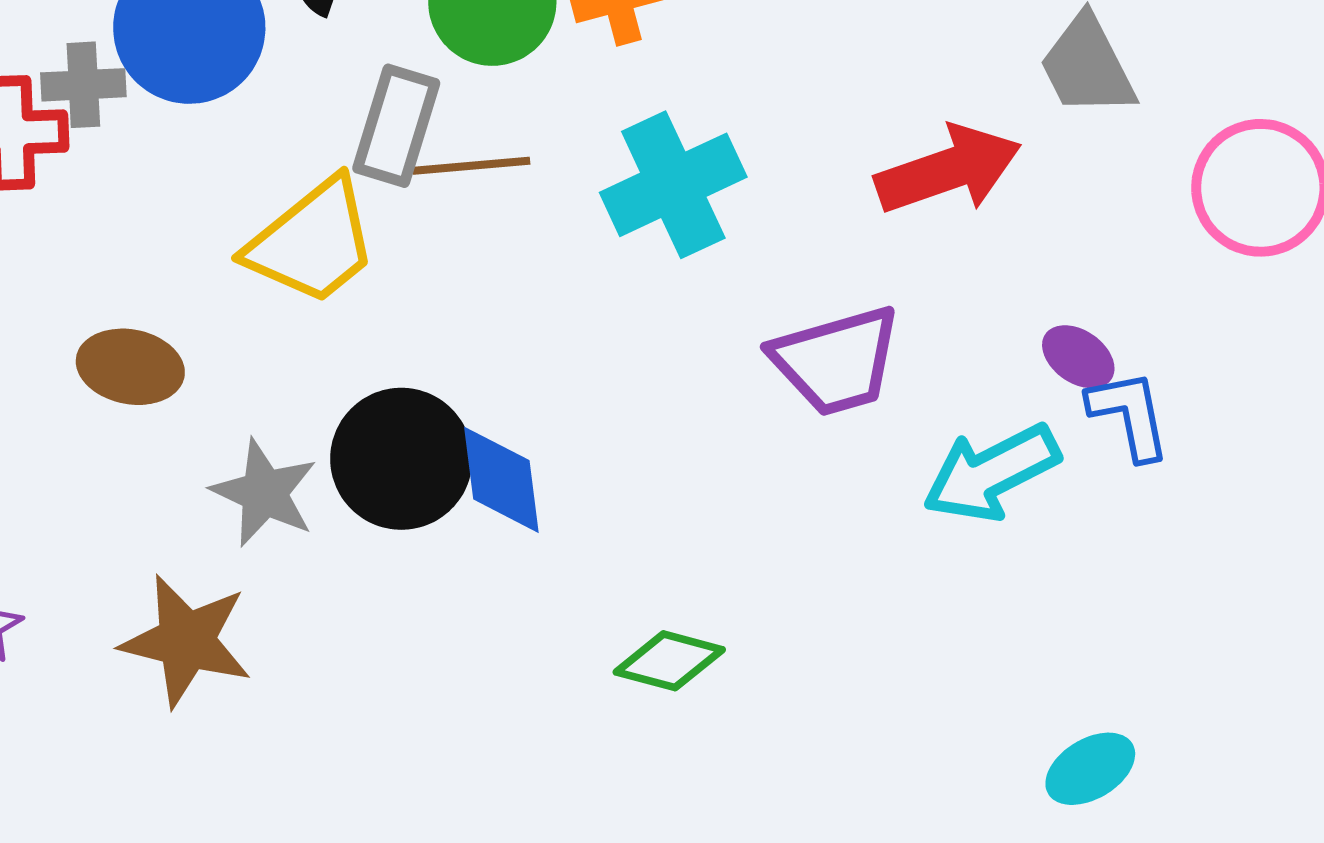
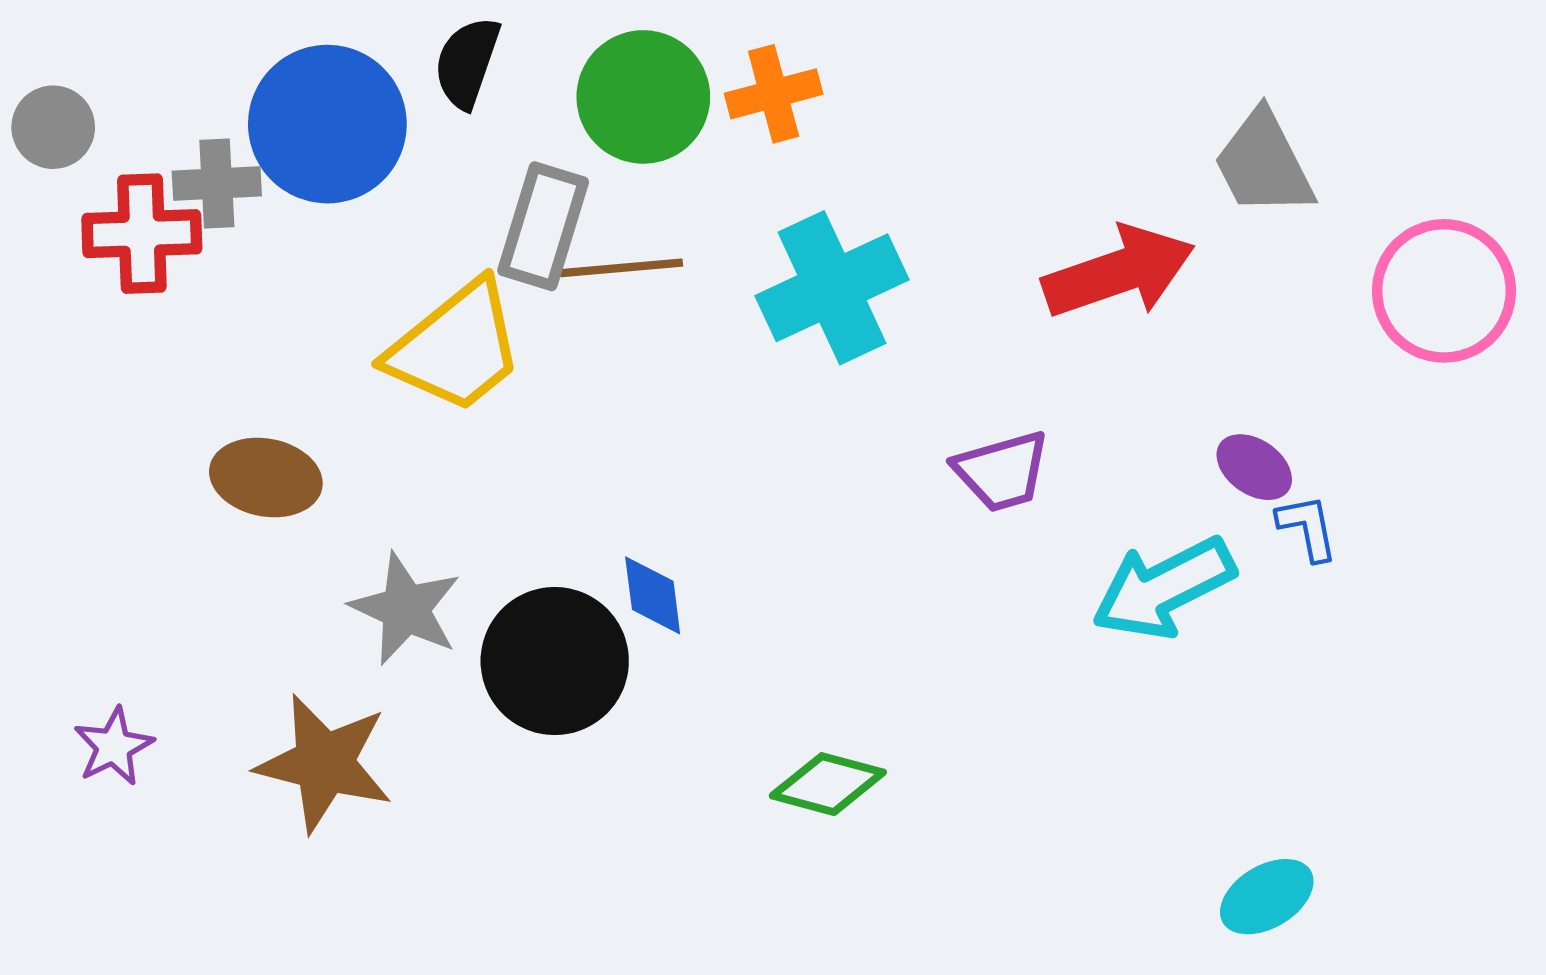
purple trapezoid: (836, 361) -> (1002, 471), size x0.7
blue L-shape: (1129, 415) -> (1307, 528), size x0.7
black circle: (401, 459) -> (555, 661), moved
blue diamond: (501, 480) -> (653, 595), size x0.7

